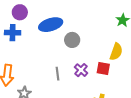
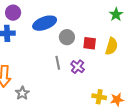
red square: (103, 68) -> (90, 43), moved
gray line: (57, 74) -> (58, 63), moved

